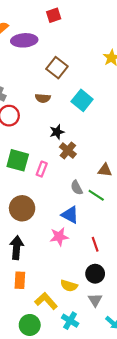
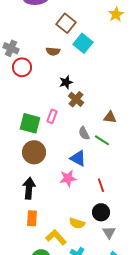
cyan square: (82, 100) -> (83, 43), moved
green square: (18, 160) -> (30, 123), moved
gray triangle: (95, 300) -> (109, 232), moved

